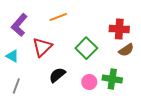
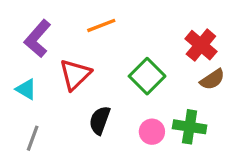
red cross: (119, 29) -> (201, 45), turned 36
black semicircle: (57, 75) -> (100, 120), turned -30

